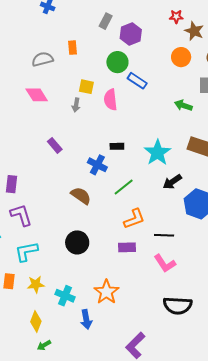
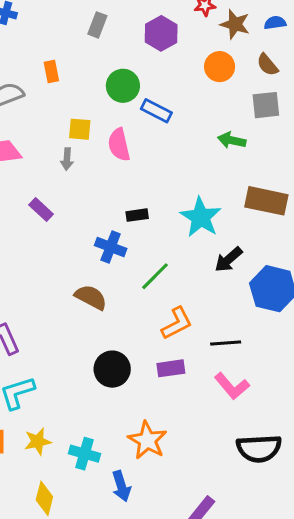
purple hexagon: (131, 34) -> (161, 33), moved
purple rectangle: (55, 145) -> (41, 209), moved
black circle: (77, 242) -> (112, 369), moved

